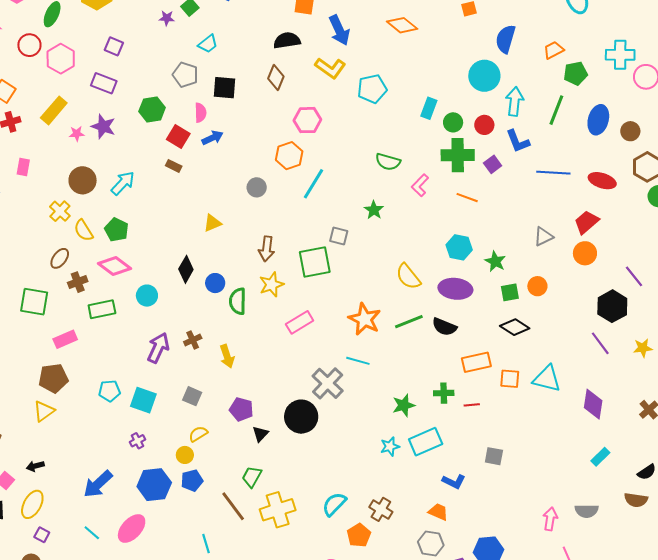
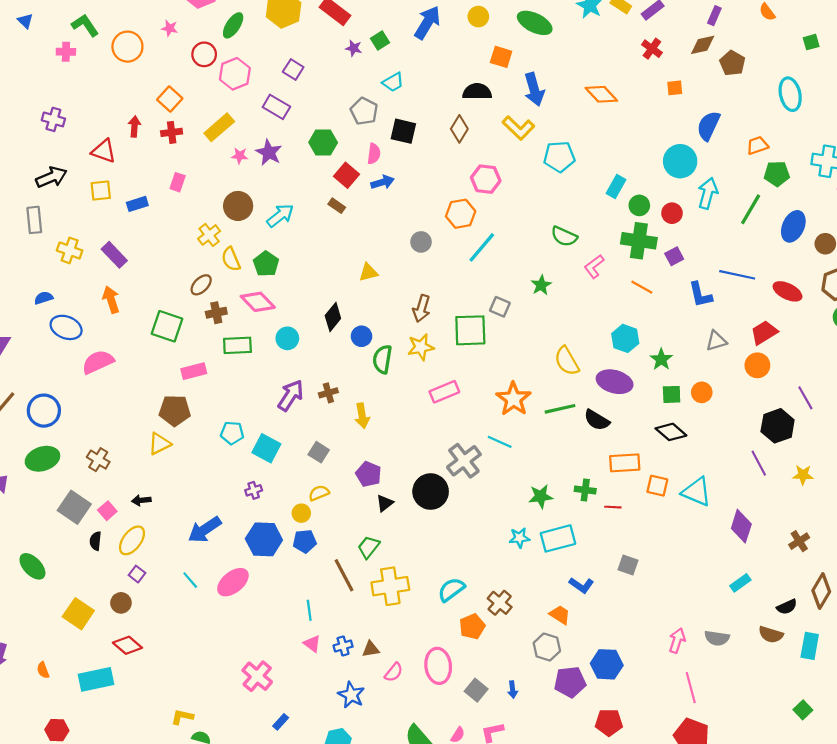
blue L-shape: (518, 141) -> (700, 295), moved

